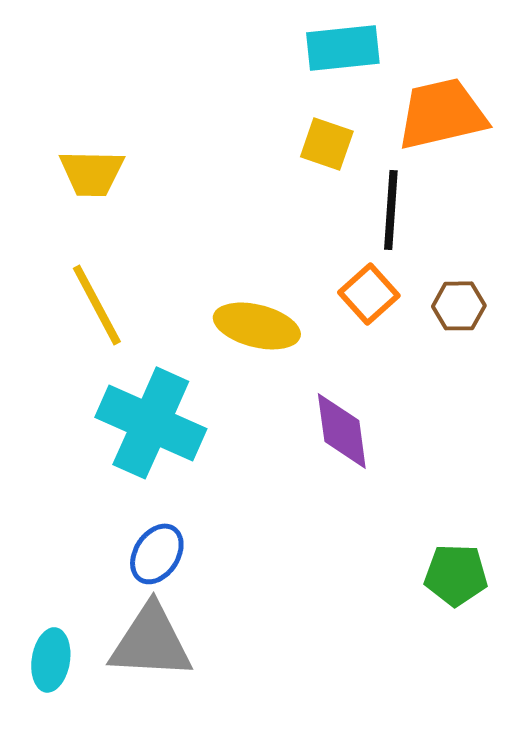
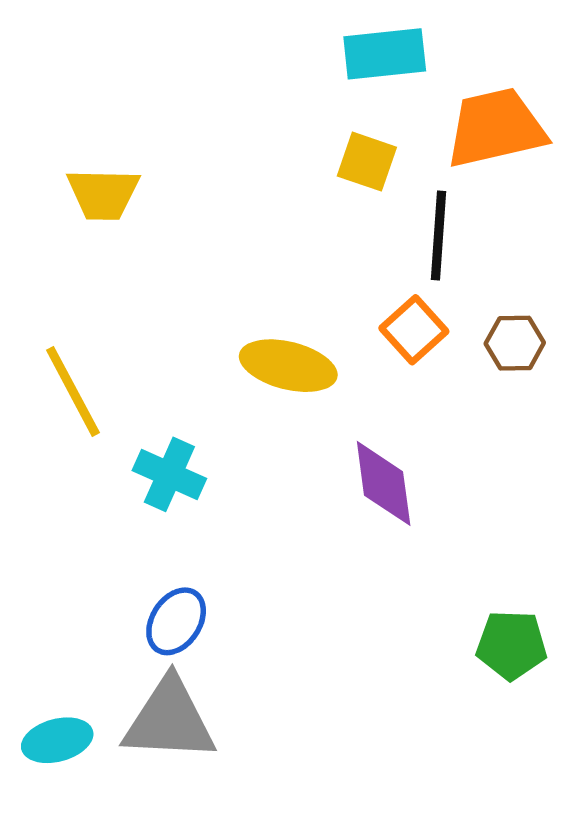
yellow line: (97, 305) -> (73, 391), moved
cyan cross: (151, 423) -> (169, 474), size x0.6
cyan ellipse: (51, 660) -> (57, 740), turned 66

